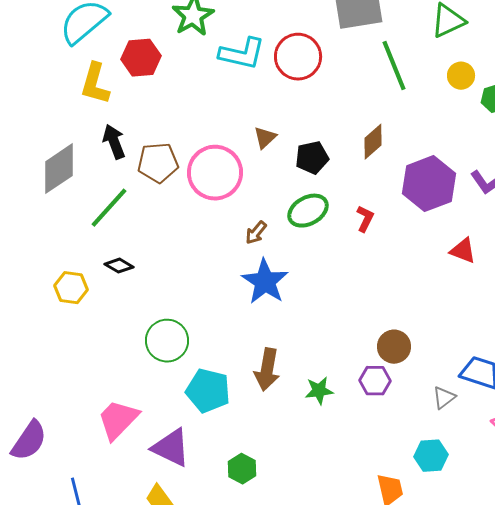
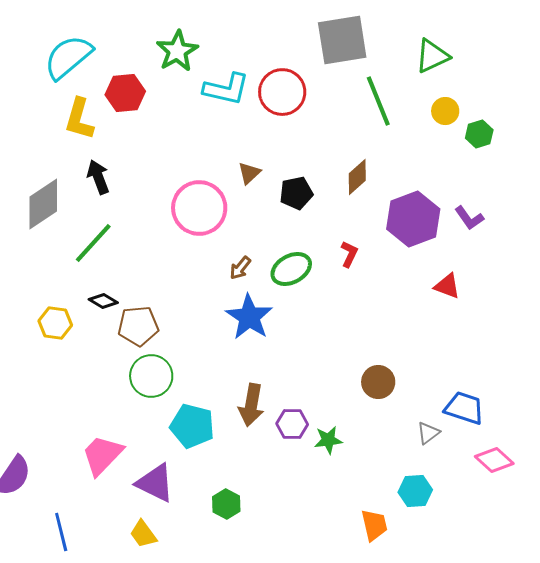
brown pentagon: (158, 163) -> (138, 326), moved
green ellipse: (308, 211) -> (291, 269), moved
purple hexagon: (375, 381) -> (292, 424), moved
green star: (319, 391) -> (328, 440), moved

